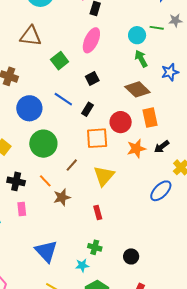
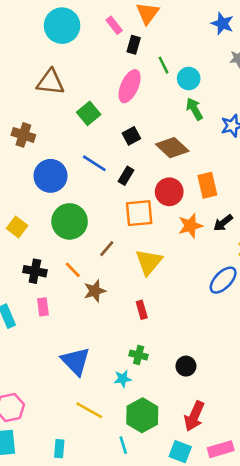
green line: (157, 28) -> (164, 65), moved, turned 56
brown diamond: (137, 89) -> (172, 148), moved

